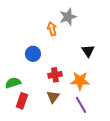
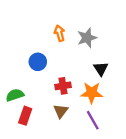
gray star: (68, 17) -> (87, 38), moved
black triangle: (88, 51) -> (101, 69), moved

